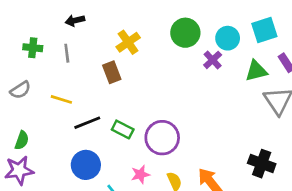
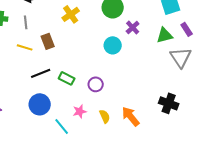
cyan circle: (228, 38) -> (113, 45), moved
brown rectangle: (112, 72) -> (48, 41), moved
yellow line: (61, 99) -> (25, 47), moved
purple circle: (162, 138) -> (96, 84), size x0.6

